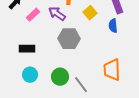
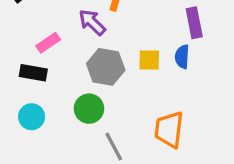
yellow square: (90, 13) -> (149, 60), moved, turned 32
pink rectangle: (33, 15) -> (48, 43), moved
green circle: (60, 77) -> (89, 109), moved

